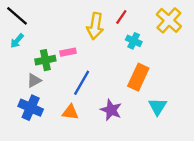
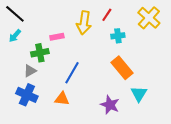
cyan cross: (134, 41) -> (118, 36), turned -32
pink rectangle: (68, 52) -> (57, 37), moved
orange rectangle: (138, 77) -> (122, 68), turned -65
purple star: (111, 110) -> (110, 105), moved

